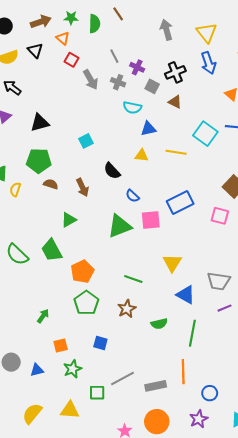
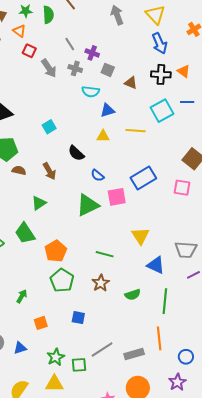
black cross: (175, 72) -> (161, 74), moved, turned 30
cyan square: (205, 134) -> (162, 111), turned 30
green star: (73, 369) -> (56, 357), moved

